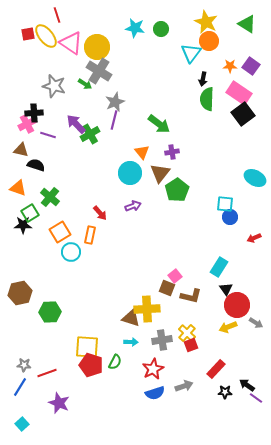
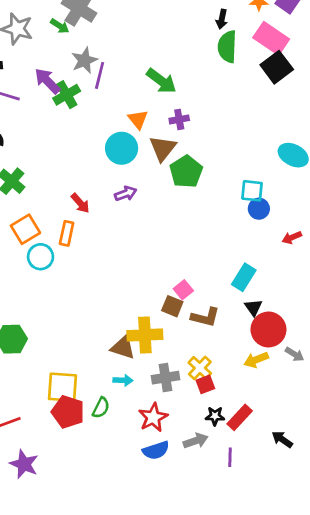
gray star: (115, 102) -> (84, 60), moved
black star: (225, 392) -> (215, 416), moved
purple line: (256, 398) -> (230, 457), moved, turned 56

